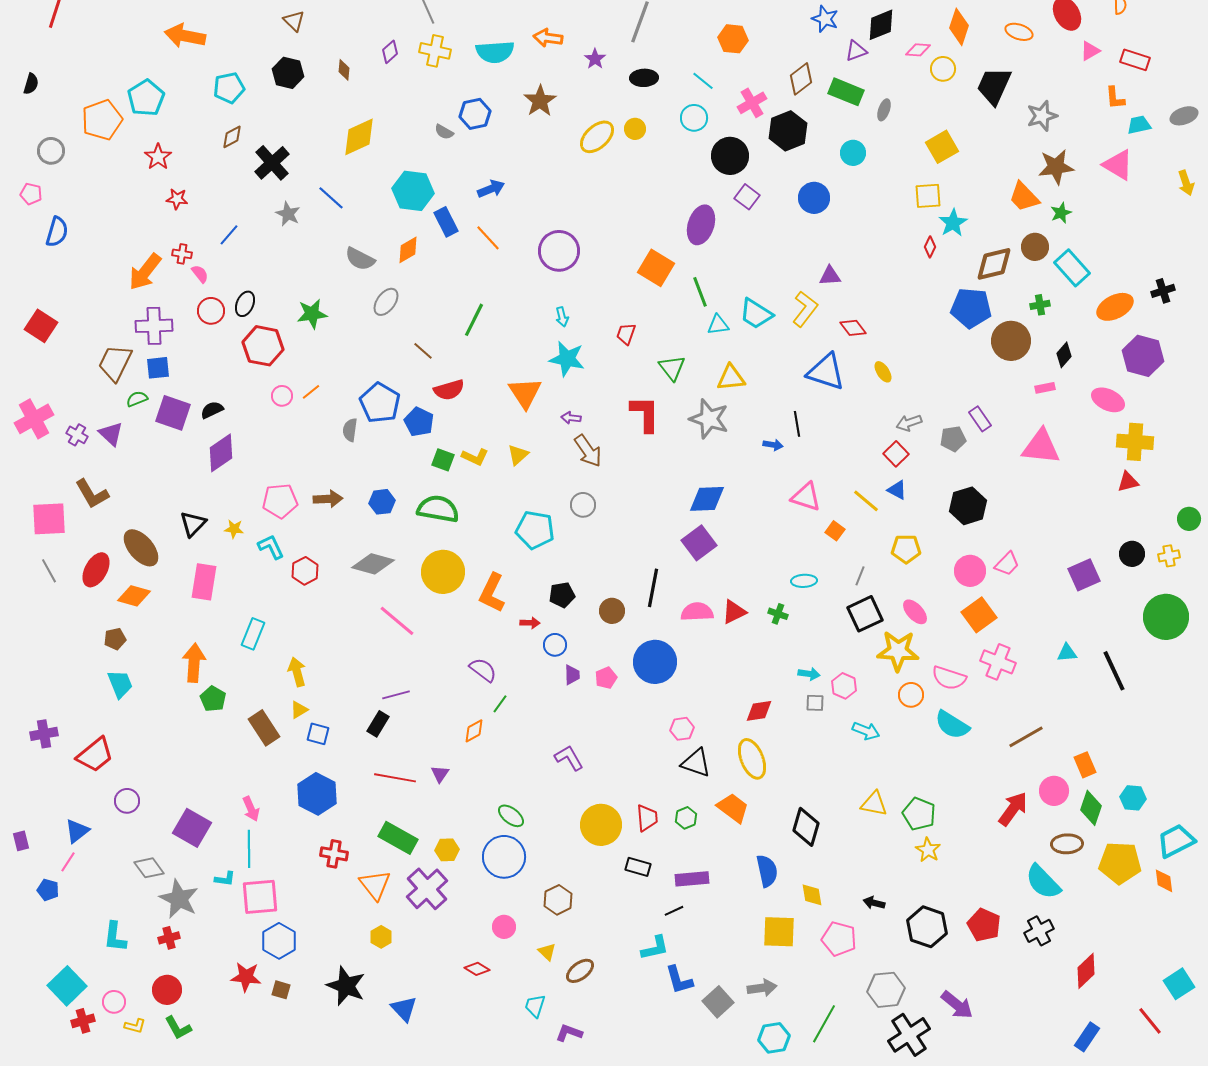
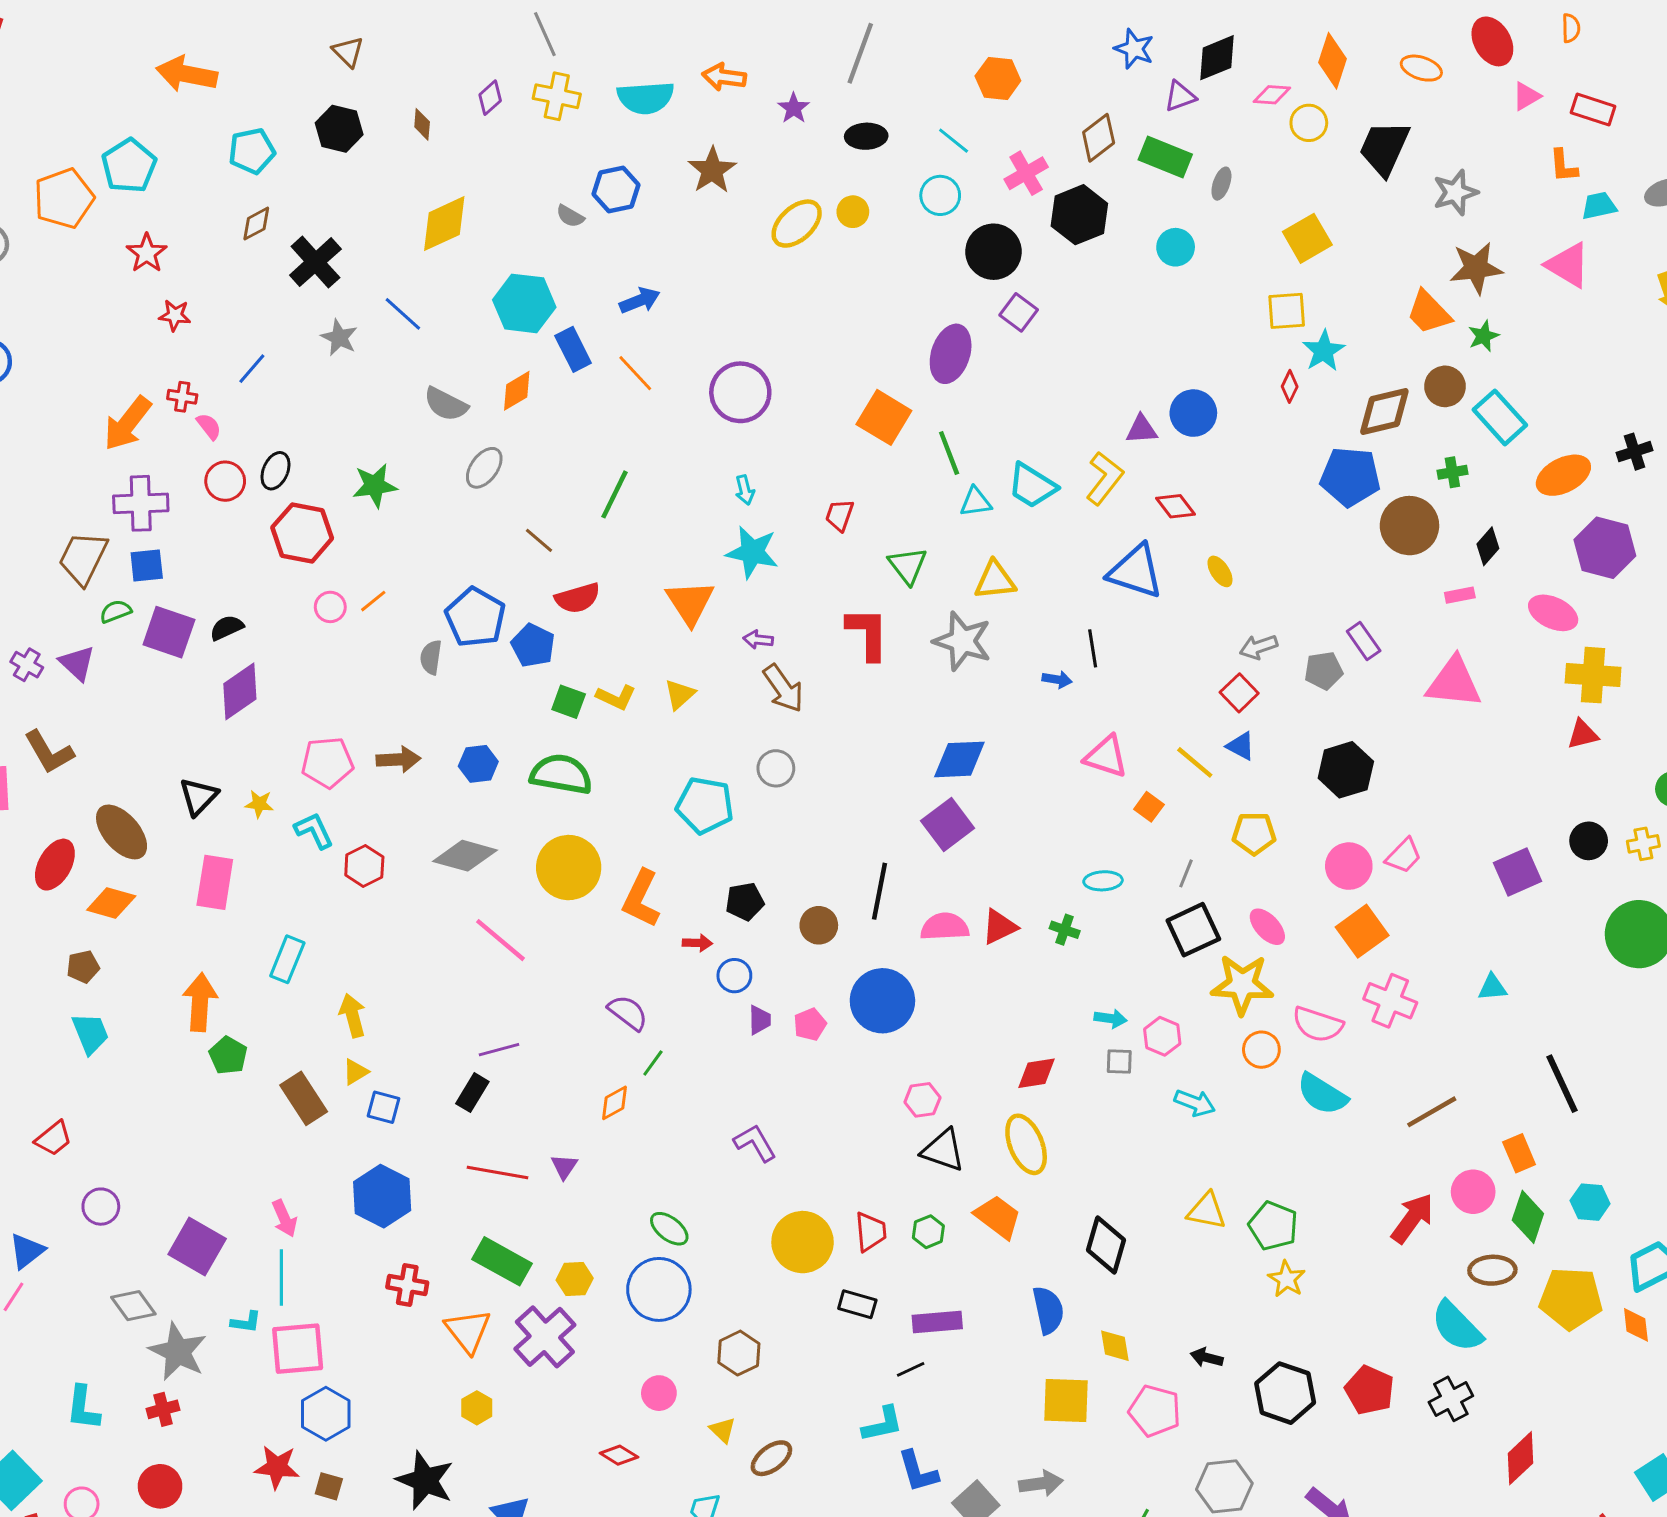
blue circle: (814, 198) -> (1193, 413), moved
black line: (1114, 671) -> (1562, 1084), moved
red trapezoid: (95, 755) -> (53, 1138), size x0.7

